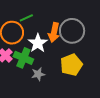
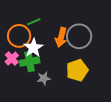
white star: (38, 43) -> (33, 48), moved
green cross: (23, 58) -> (30, 62), turned -36

